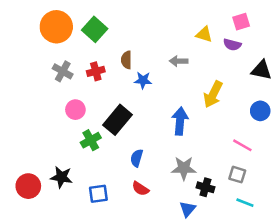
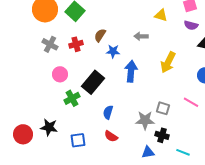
purple semicircle: (232, 45) -> (191, 25), moved
brown semicircle: (126, 60) -> (100, 35), turned 32
blue arrow: (180, 121) -> (131, 71), moved
gray square: (237, 175) -> (163, 108), moved
cyan line: (245, 203) -> (183, 152), moved
blue triangle: (188, 209) -> (148, 152), turned 40

